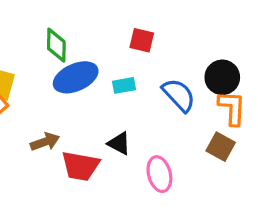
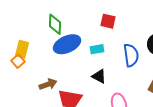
blue semicircle: (179, 95) -> (131, 55), turned 35
black triangle: (119, 143) -> (99, 76), moved

